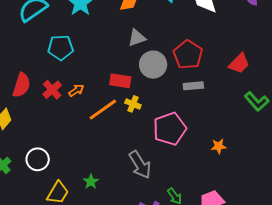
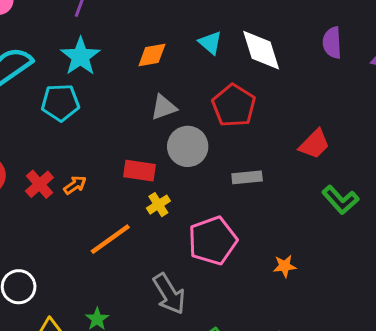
cyan pentagon: (61, 48) -> (60, 103), moved
red pentagon: (188, 55) -> (234, 106), moved
yellow cross: (133, 104) -> (158, 205), turned 35
orange line: (103, 110) -> (110, 239), moved

